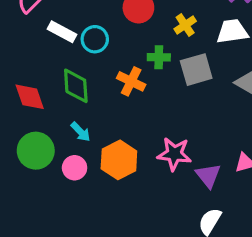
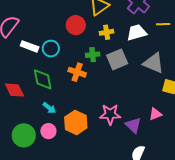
yellow cross: (185, 25) -> (107, 32), turned 32
green circle: (36, 151) -> (24, 135), moved

